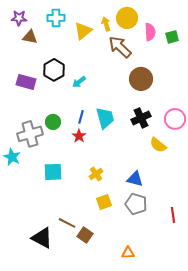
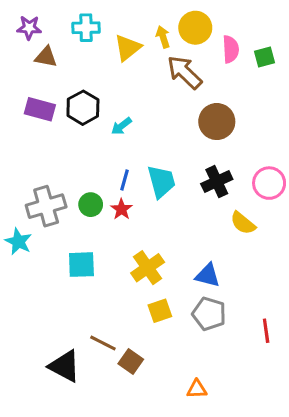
purple rectangle: (26, 82) -> (40, 109), moved
green circle: (53, 122) -> (91, 205), moved
yellow cross: (96, 174) -> (148, 268), size x1.5

